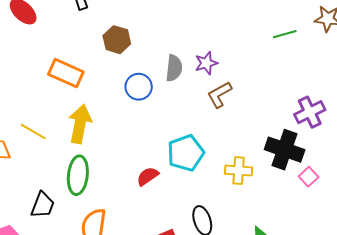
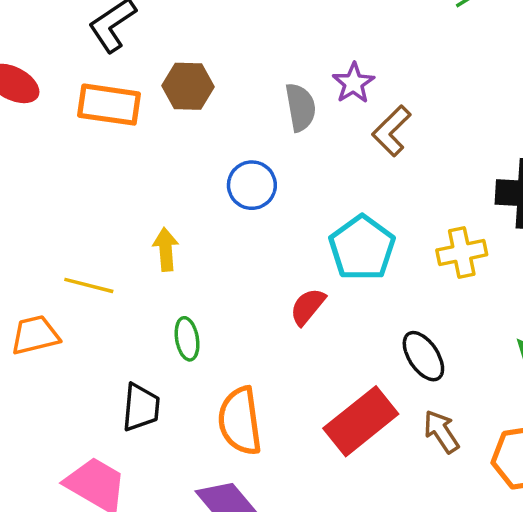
orange rectangle: (66, 73) -> (109, 105), moved
blue circle: (139, 87) -> (252, 185), moved
yellow arrow: (80, 124) -> (166, 249), size x0.6
green ellipse: (78, 175) -> (187, 339), size x0.6

